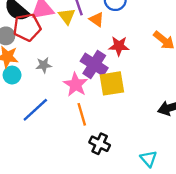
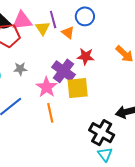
black cross: (100, 144) -> (102, 133), moved, size x1.4

